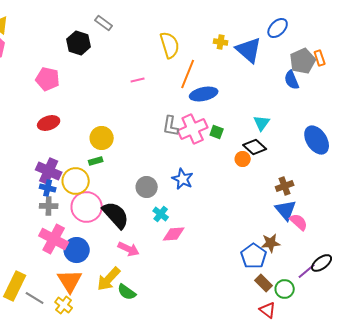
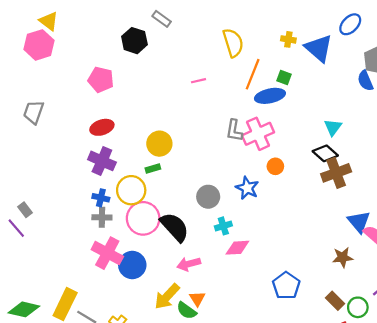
green square: (217, 132) -> (284, 77), moved
orange circle: (243, 159) -> (275, 166), moved
purple cross: (49, 171) -> (102, 161), moved
brown cross: (285, 186) -> (336, 173), moved, size x1.5
cyan cross: (161, 214) -> (223, 226), turned 35
pink arrow: (129, 249) -> (189, 264), turned 140
blue pentagon: (254, 256) -> (286, 286), moved
orange triangle: (70, 281) -> (197, 299), moved, size x0.6

